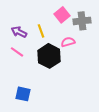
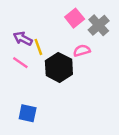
gray cross: (82, 21) -> (99, 25), turned -36
yellow line: (41, 31) -> (38, 47), moved

